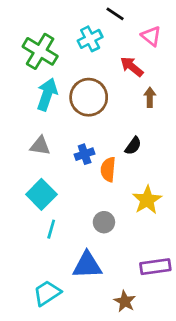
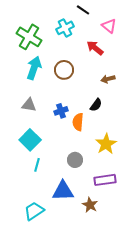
brown circle: (89, 97) -> (64, 70), size x0.7
brown arrow: (150, 97) -> (108, 79), moved, turned -104
purple rectangle: (155, 267) -> (105, 180), moved
brown star: (125, 301) -> (90, 205), moved

